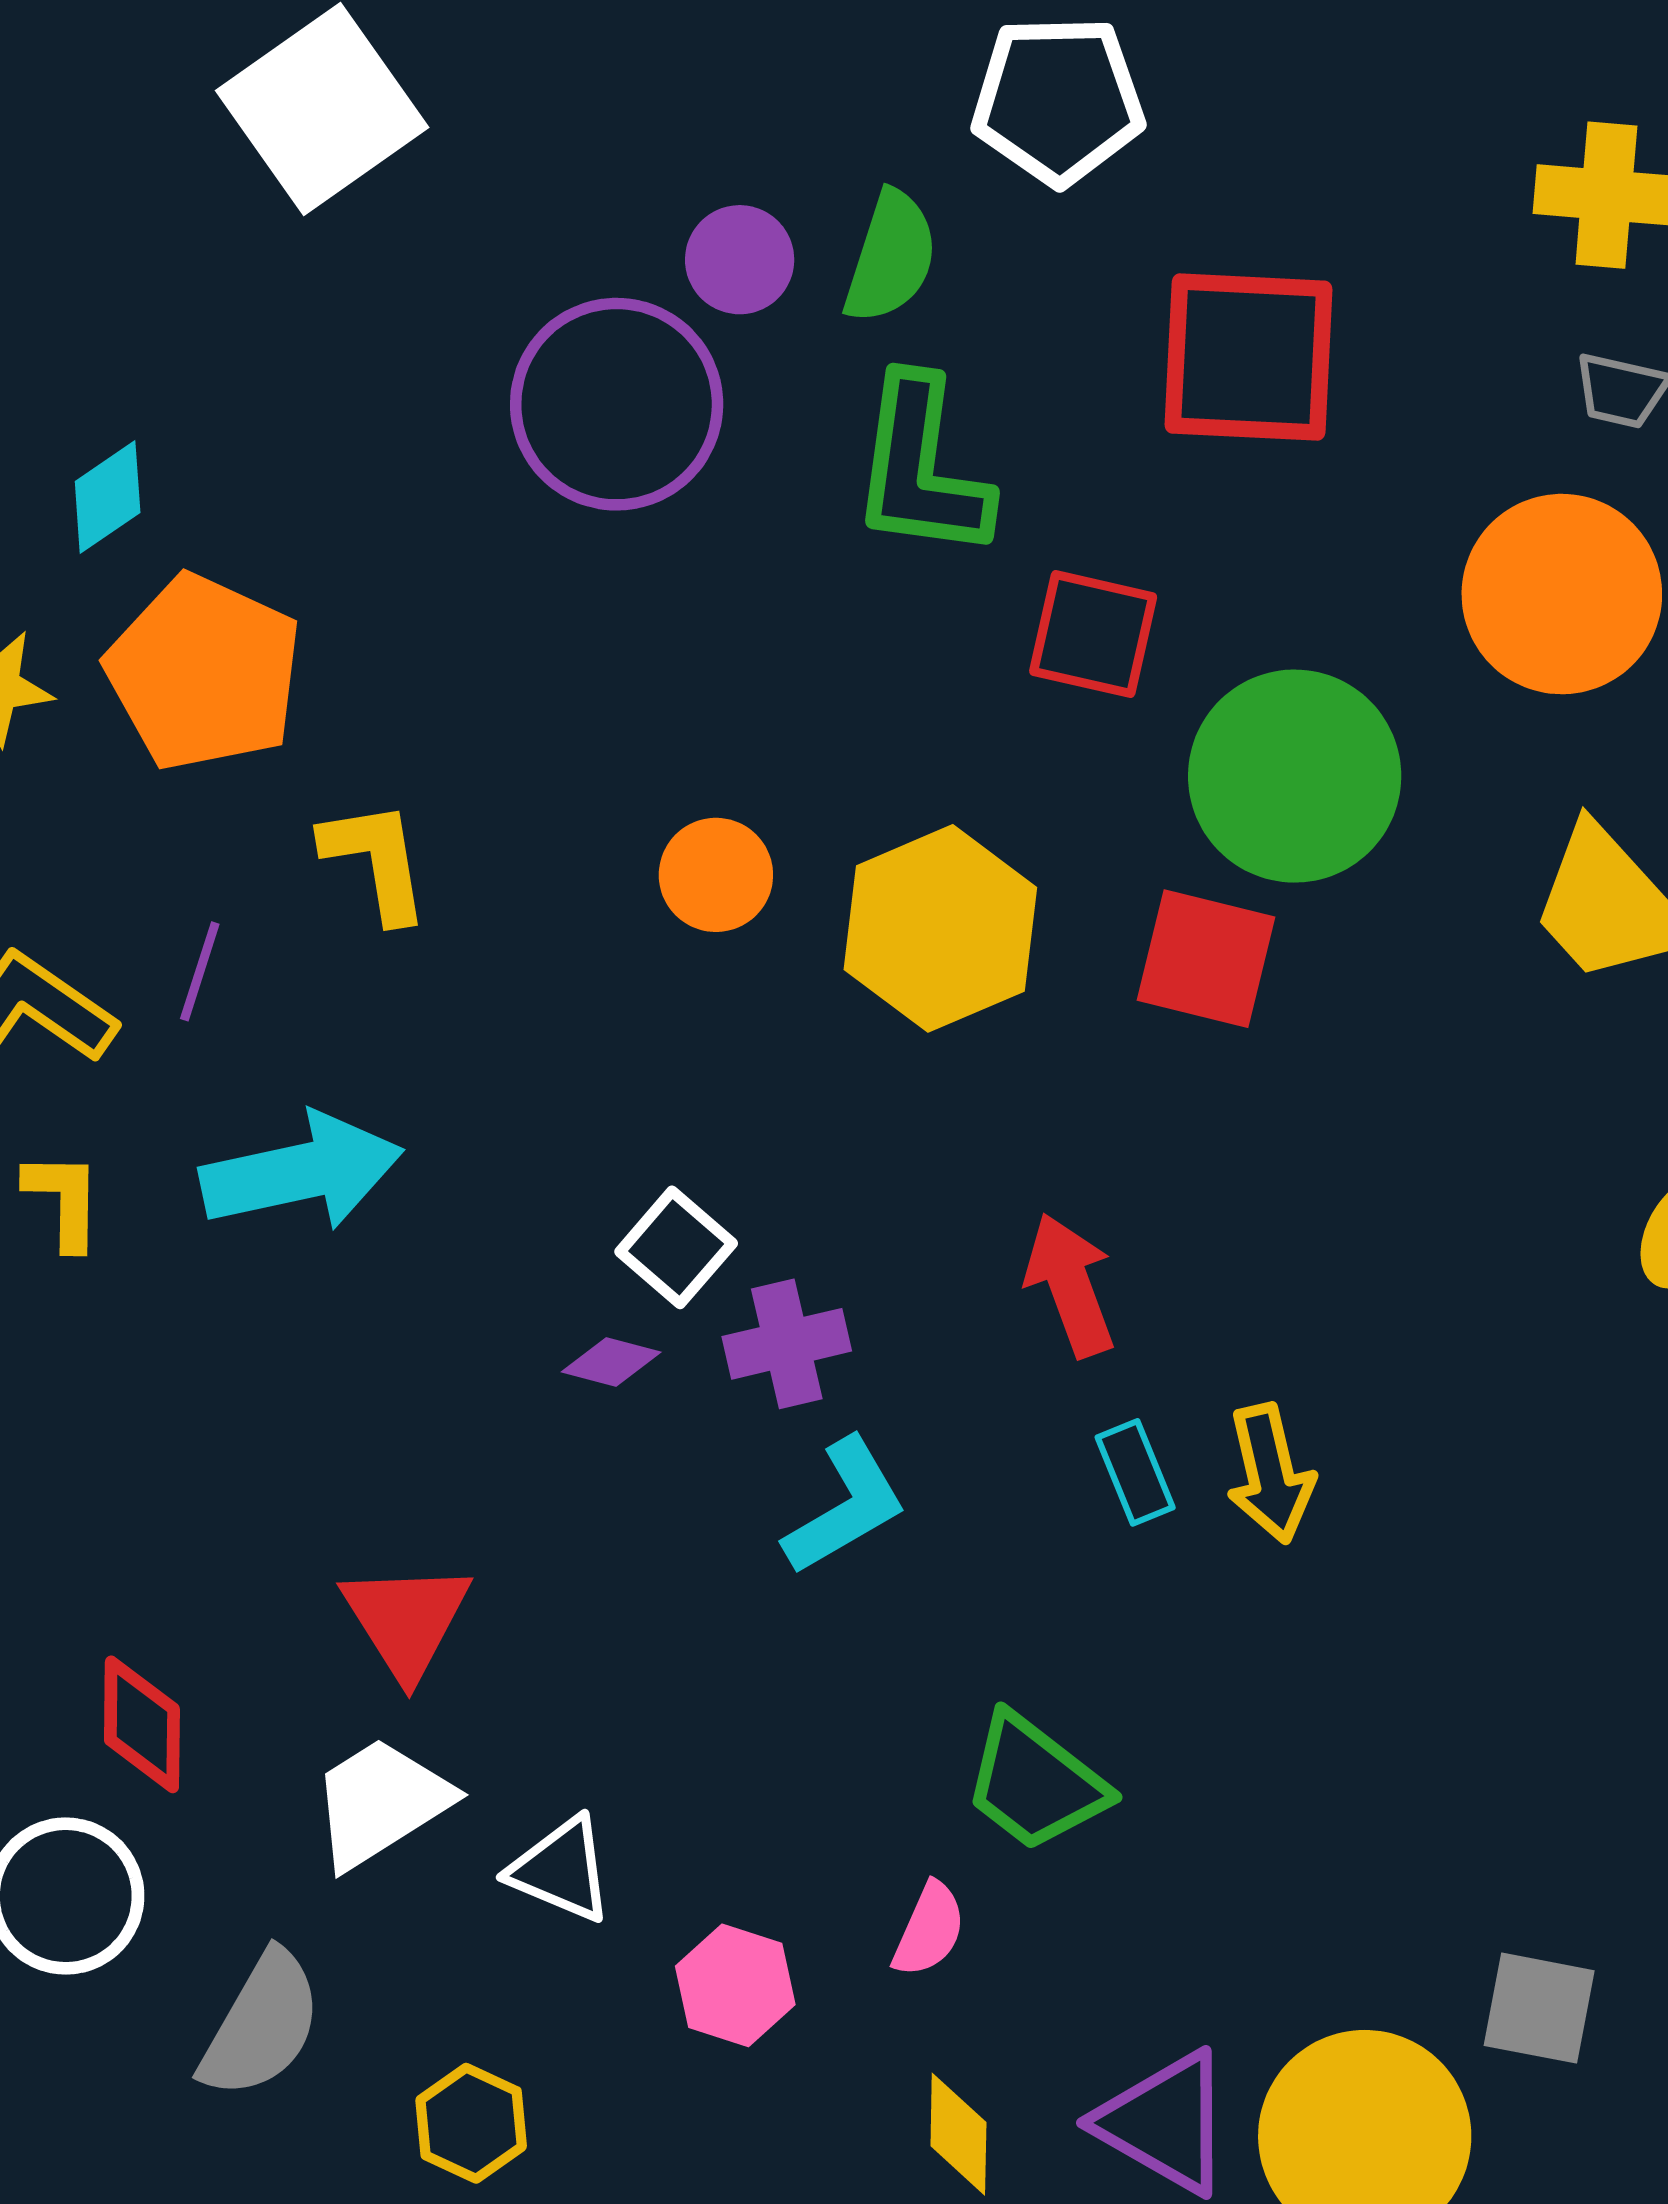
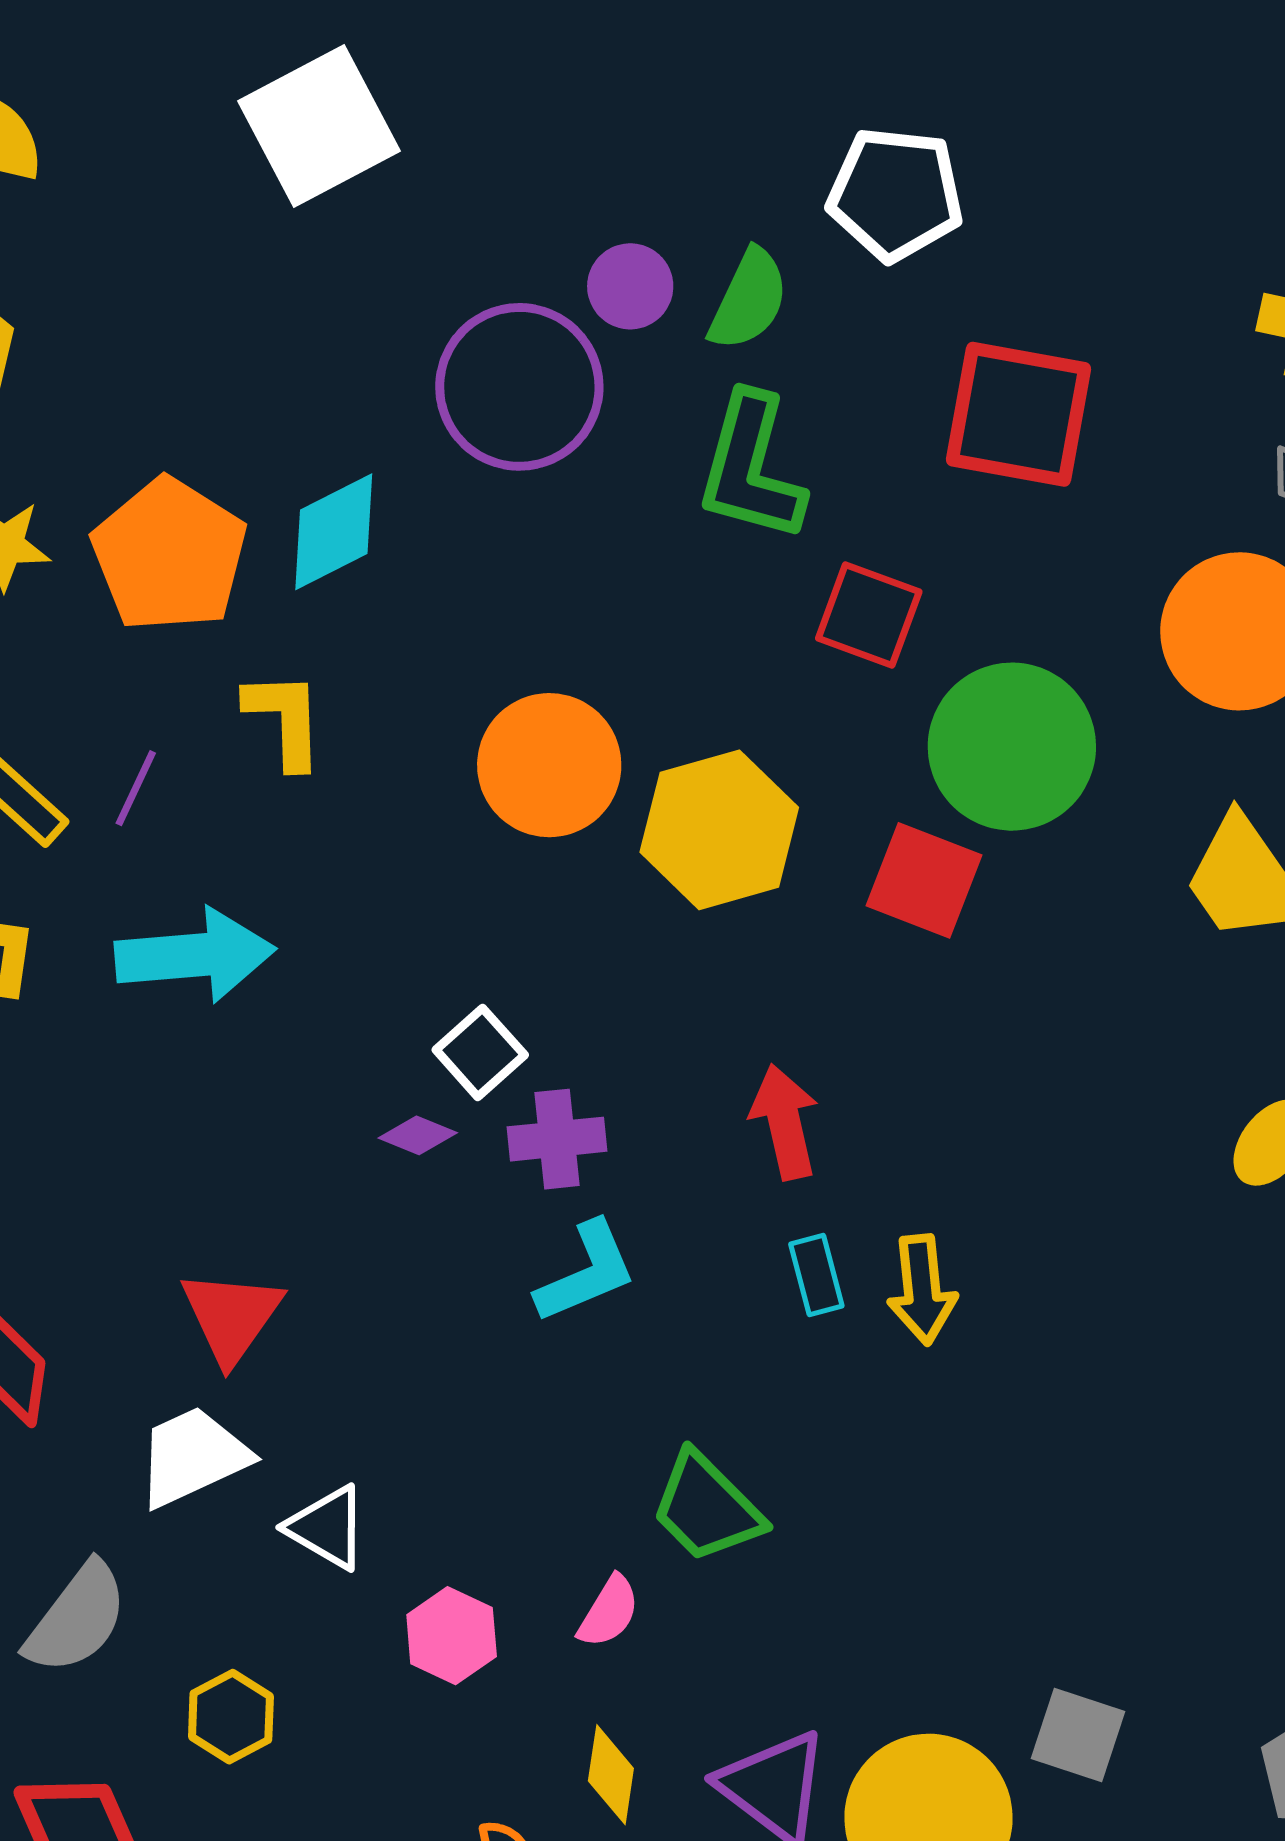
cyan diamond: (108, 497) -> (334, 532), moved, size x1.4
orange circle: (716, 875) -> (549, 765), size x1.6

